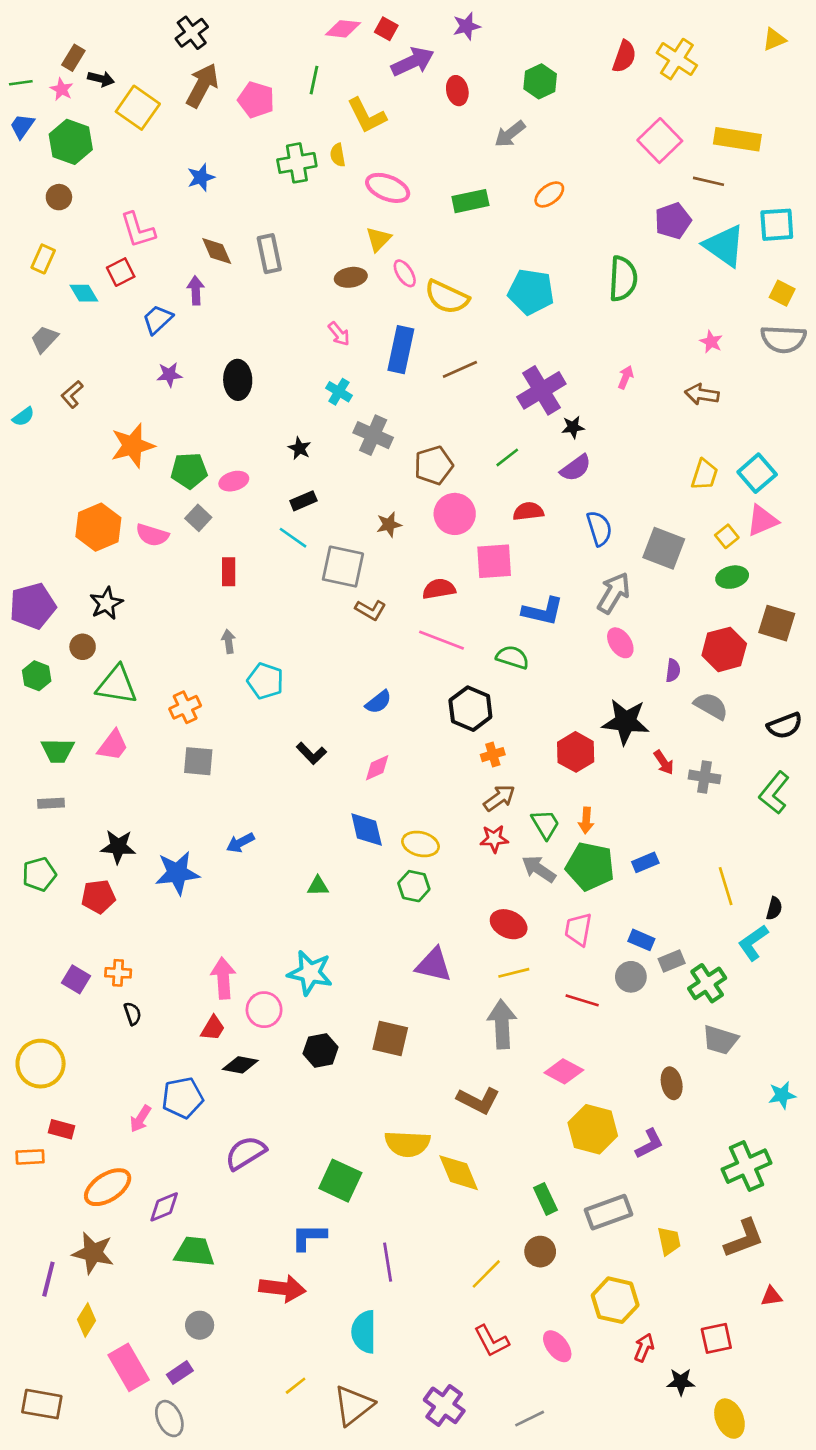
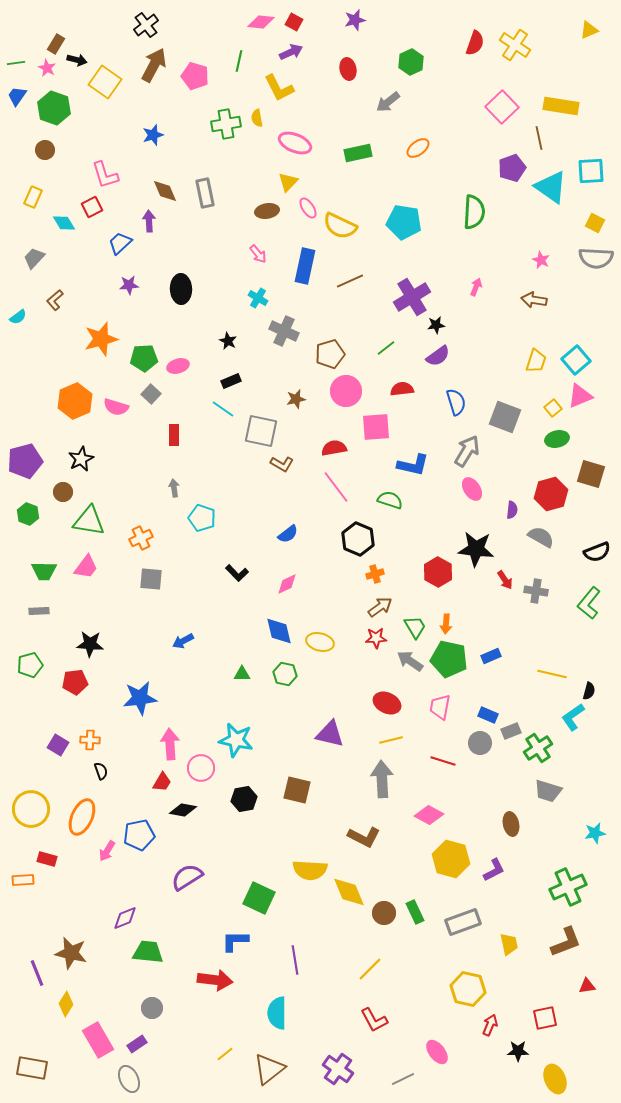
purple arrow: (413, 62) -> (291, 52), moved, size x0.7
brown line: (708, 181) -> (539, 138), turned 65
pink line: (442, 640) -> (336, 487), turned 32
blue star: (177, 873) -> (140, 698), moved
green hexagon: (414, 886) -> (285, 674), moved
yellow line: (726, 886) -> (552, 674), turned -60
orange ellipse: (108, 1187) -> (82, 817), moved, turned -33
brown circle: (540, 1252) -> (384, 913), moved
purple line: (48, 1279) -> (37, 973), turned -36
pink ellipse: (557, 1346) -> (437, 1052), moved

